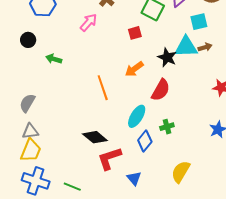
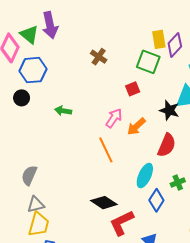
pink arrow: (89, 22) -> (114, 118), moved
black circle: (28, 40) -> (22, 98), moved
green arrow: (54, 59) -> (63, 111), moved

